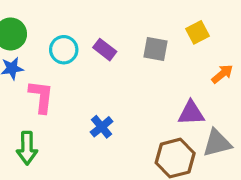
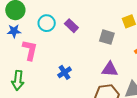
gray square: (156, 49) -> (107, 37), moved
purple triangle: (191, 113) -> (110, 69), moved

